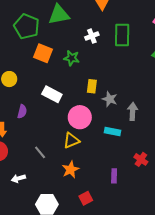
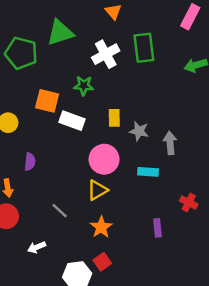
white cross: (92, 36) -> (106, 54), size x1.5
orange square: (43, 53) -> (47, 101), moved
white rectangle: (52, 94) -> (72, 121), moved
red square: (86, 198) -> (102, 262), moved

